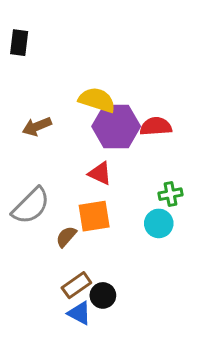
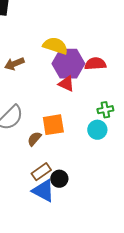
red triangle: (100, 173) -> (66, 84), moved
blue triangle: (79, 313) -> (43, 191), size x1.4

